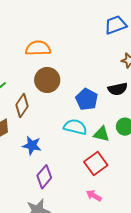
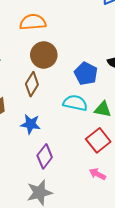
brown diamond: (22, 105) -> (32, 84), moved

